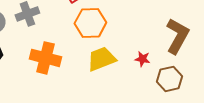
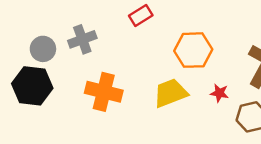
orange hexagon: (90, 23) -> (193, 50), moved

